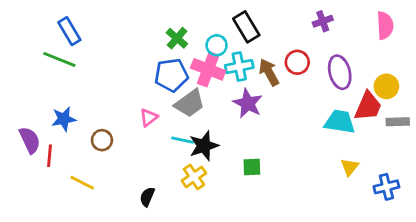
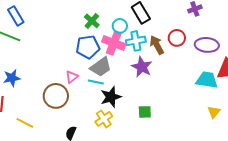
purple ellipse: (340, 72) -> (207, 45), turned -70
brown circle: (102, 140) -> (56, 96), moved, size x1.6
cyan line: (183, 140) -> (96, 82), moved

